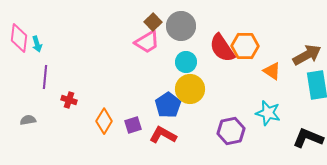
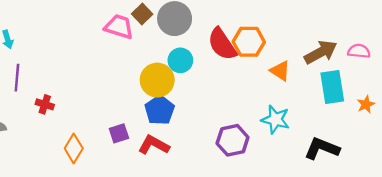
pink trapezoid: (147, 42) -> (119, 27), moved, turned -132
yellow circle: (190, 89) -> (157, 80), moved
orange diamond: (104, 121) -> (74, 148), moved

